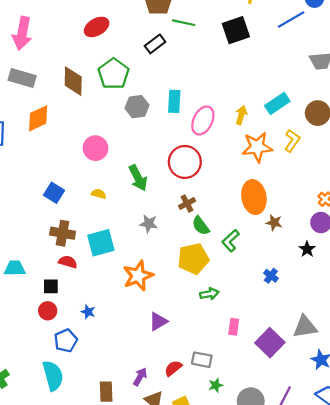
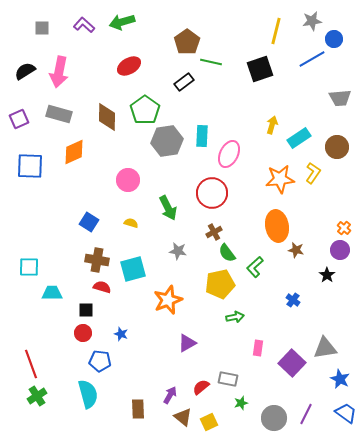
gray hexagon: (137, 107) -> (167, 141), size x1.4
yellow arrow: (241, 115) -> (272, 125), moved
blue pentagon: (66, 341) -> (100, 361), turned 30

